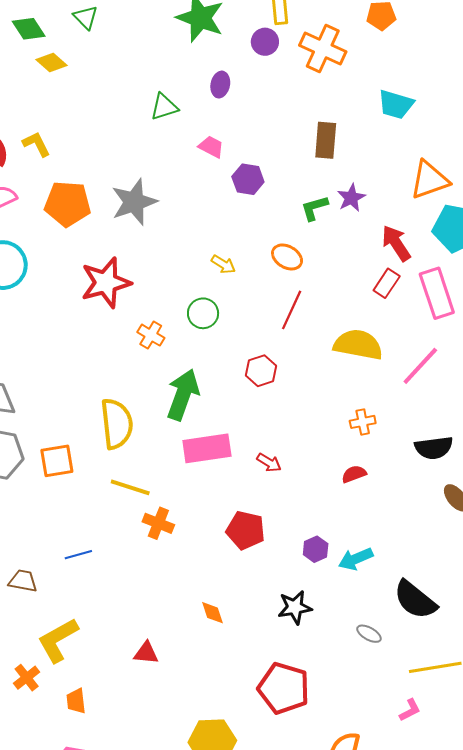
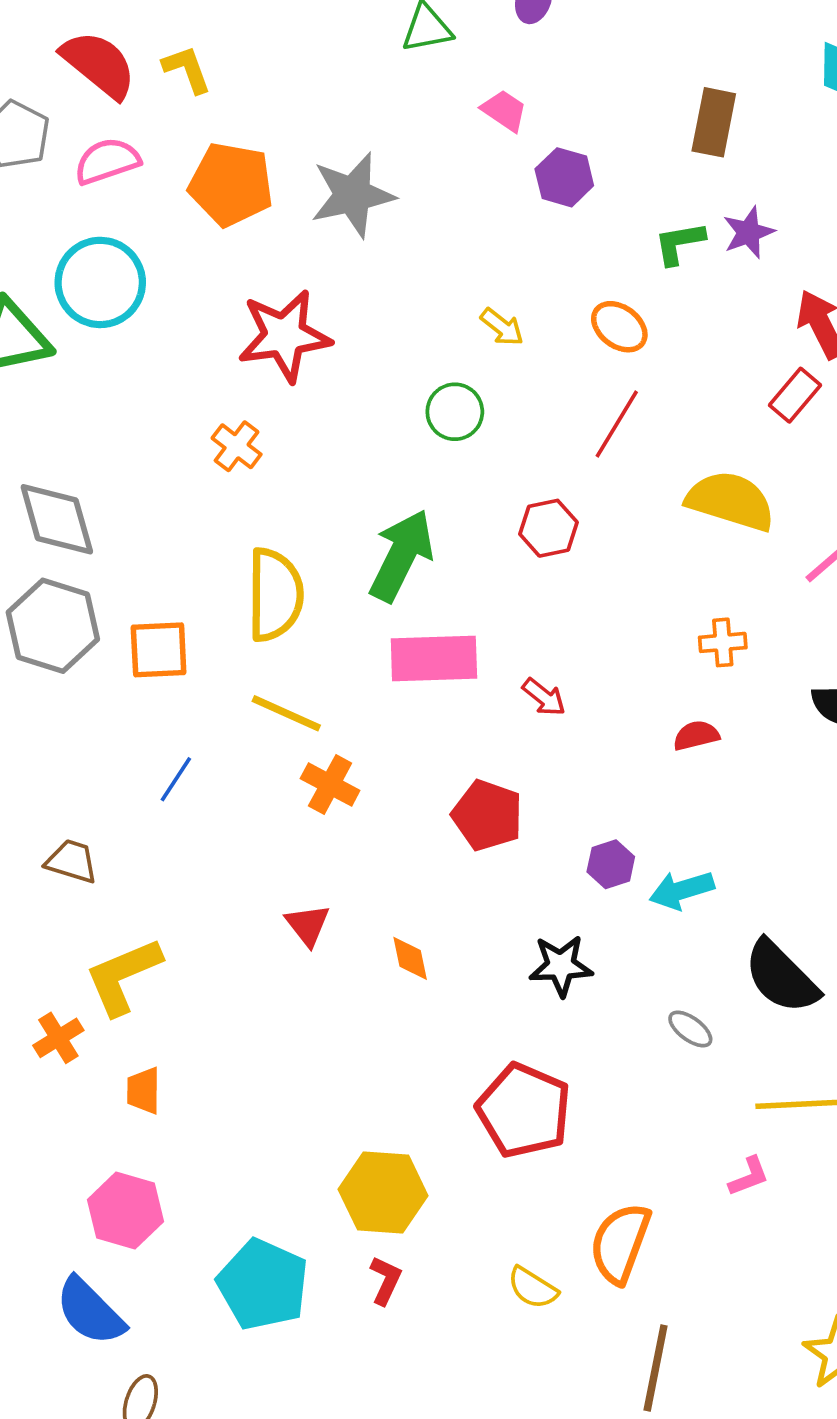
orange cross: (151, 335) -> (237, 446), moved
blue line: (78, 555) -> (176, 779), moved, turned -48
red triangle: (146, 653) -> (308, 925), moved, turned 40

